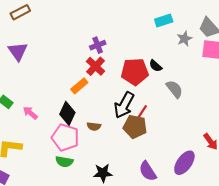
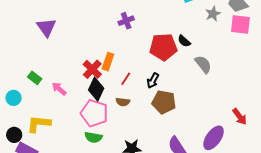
red cross: (95, 66) -> (92, 69), moved
orange rectangle: (79, 86) -> (108, 62), turned -30
black arrow: (124, 105) -> (153, 81), size x0.6
red line: (142, 111) -> (126, 79), moved

